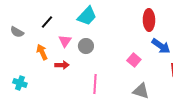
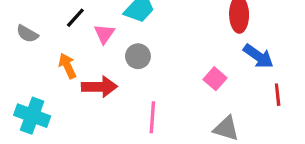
pink triangle: (65, 41) -> (104, 34), moved
red arrow: (62, 65) -> (99, 87), size x1.5
cyan cross: (20, 83) -> (32, 116), size x1.5

